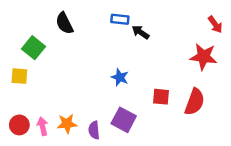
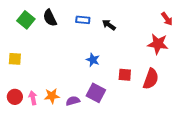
blue rectangle: (120, 19) -> (83, 20), moved
green square: (33, 48) -> (26, 20), moved
purple semicircle: (94, 130) -> (73, 101), turned 80

